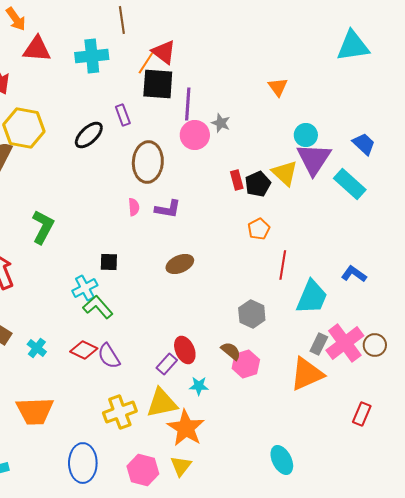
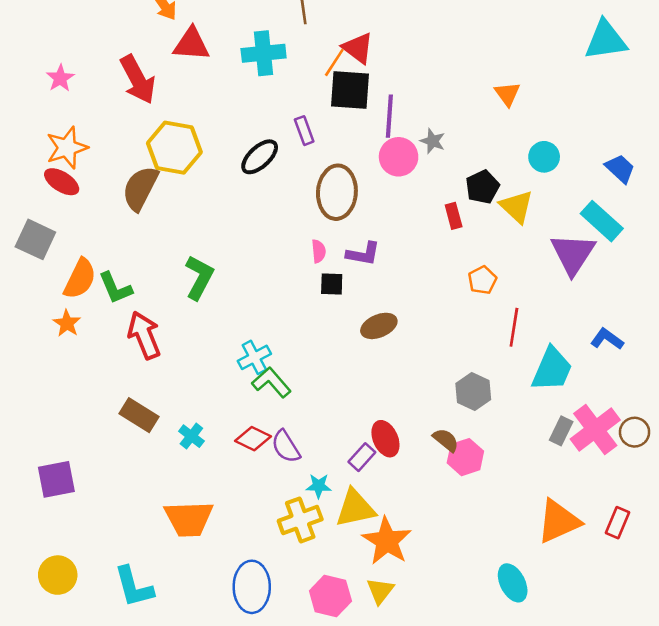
purple triangle: (314, 159) -> (573, 254), moved
black pentagon: (258, 184) -> (482, 187), moved
black square: (109, 262) -> (332, 284), moved
orange triangle: (307, 374) -> (558, 521), moved
cyan star: (199, 386) -> (319, 486), moved

